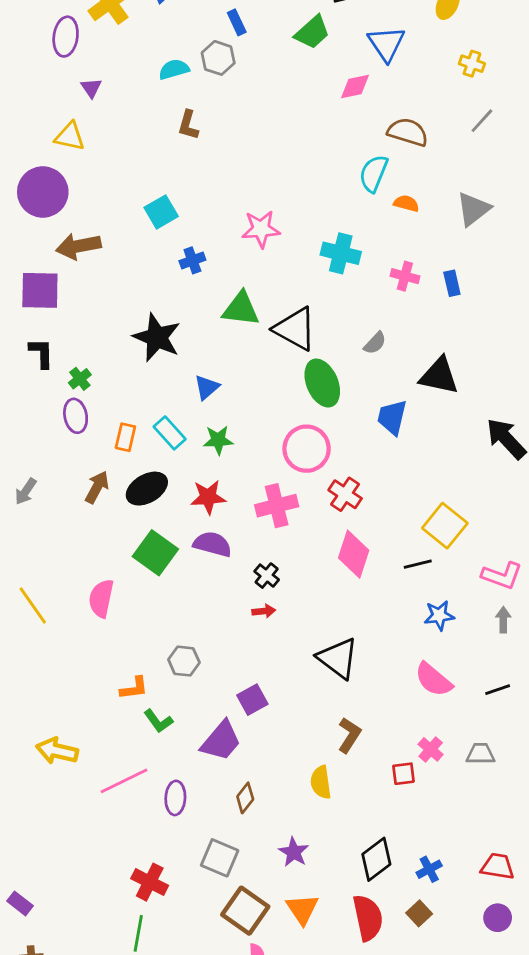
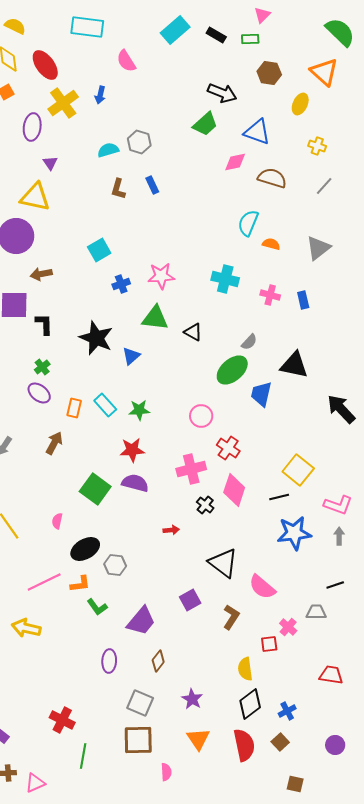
blue rectangle: (237, 22) -> (152, 185), moved
blue triangle: (386, 44) -> (257, 132), turned -36
brown semicircle: (408, 132) -> (272, 178), moved
yellow triangle: (70, 136) -> (35, 197), size x1.4
pink star: (261, 229) -> (161, 276), moved
brown arrow: (78, 246) -> (41, 274), size x0.7
black triangle: (295, 329) -> (193, 332), size x0.6
black L-shape: (41, 353) -> (44, 324), moved
green ellipse: (322, 383) -> (232, 370), moved, turned 72
blue triangle: (207, 387) -> (131, 356), moved
purple ellipse: (76, 416) -> (39, 393), turned -40
pink circle: (307, 449) -> (201, 416), size x0.7
black ellipse: (147, 489) -> (85, 549), moved
pink cross: (277, 506) -> (191, 469), moved
black cross: (267, 576) -> (205, 505), moved
pink semicircle: (101, 598) -> (57, 521), size x0.6
blue star: (439, 615) -> (294, 533), size x1.6
pink semicircle: (433, 680) -> (262, 587), moved
purple square: (252, 700) -> (190, 600), moved
gray trapezoid: (480, 754) -> (316, 612), moved
pink line: (124, 781) -> (44, 582), moved
yellow semicircle: (321, 782) -> (245, 669), moved
red trapezoid: (498, 866) -> (331, 675), moved
red cross: (150, 882) -> (62, 720), moved
brown square: (245, 911) -> (138, 740), moved, turned -36

